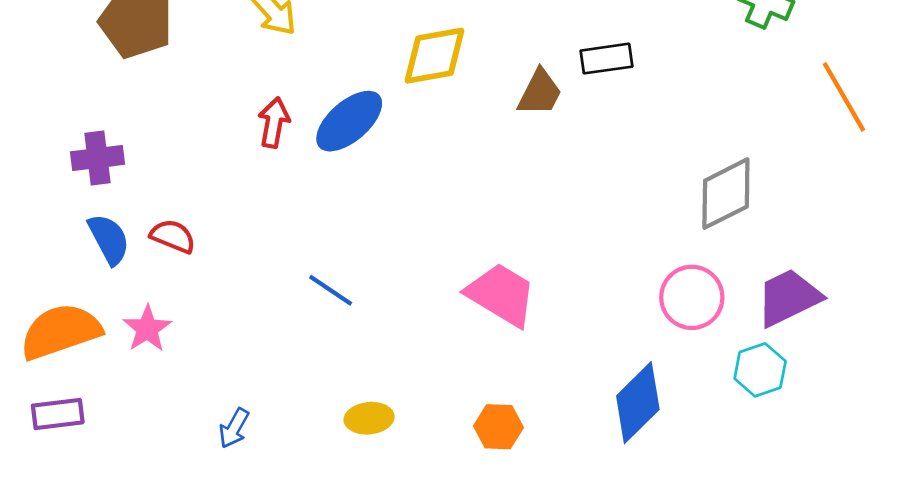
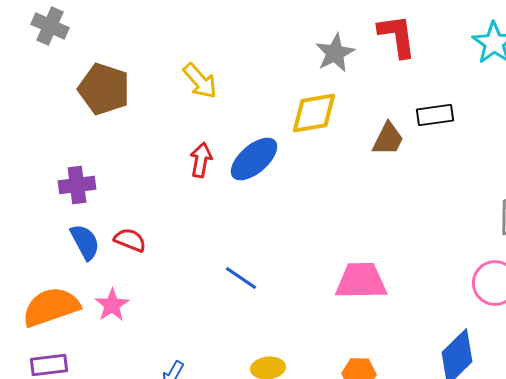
pink trapezoid: (501, 295) -> (361, 281), turned -32

